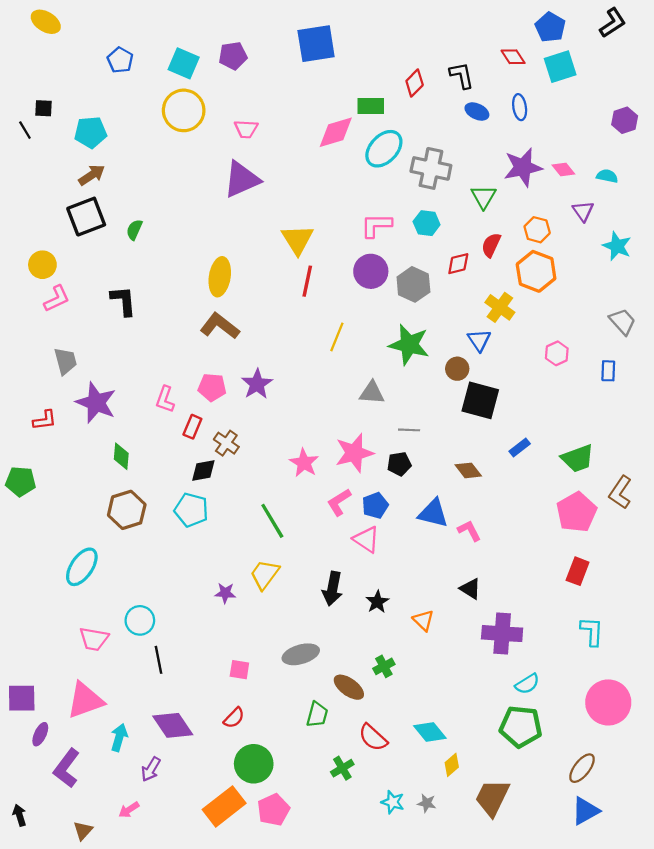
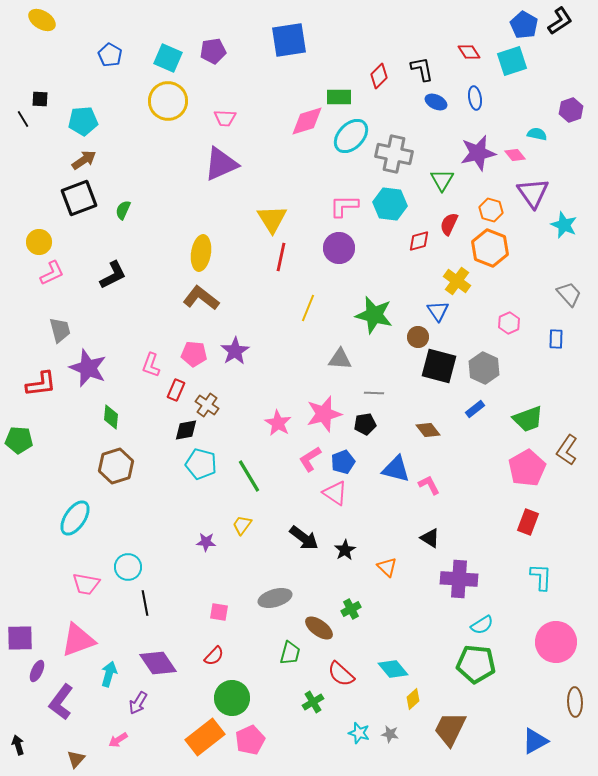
blue pentagon: (550, 27) -> (524, 25), moved
cyan semicircle: (607, 176) -> (537, 134), moved
purple triangle: (583, 211) -> (533, 193), size x1.6
cyan hexagon: (427, 223) -> (390, 204), size x1.4
gray hexagon: (413, 284) -> (484, 368), moved
black L-shape: (123, 301) -> (113, 275), turned 68
red L-shape: (45, 420) -> (41, 384), size x1.4
cyan pentagon: (191, 510) -> (201, 464), moved
yellow trapezoid: (265, 574) -> (242, 525), size x0.7
black arrow: (332, 589) -> (304, 538), turned -64
brown ellipse: (582, 768) -> (575, 702), moved, turned -40

